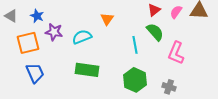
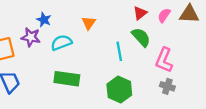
blue star: (37, 16) -> (44, 20), moved
gray cross: (169, 87) -> (167, 86), moved

